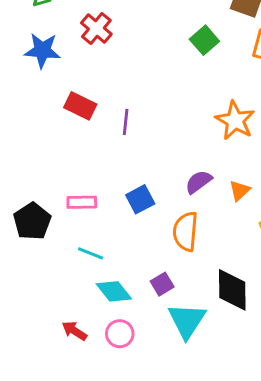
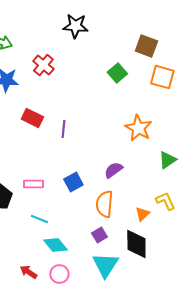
orange triangle: (239, 191) -> (142, 214), moved
purple square: (162, 284) -> (99, 235), moved

